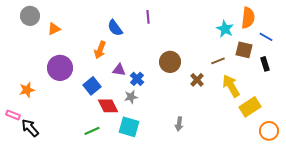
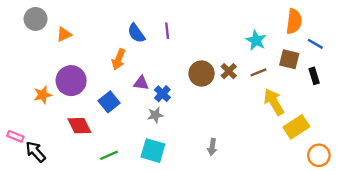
purple line: (148, 17) -> (167, 31), moved
cyan star: (225, 29) -> (256, 40), moved
brown cross: (197, 80) -> (229, 71), moved
orange star: (27, 90) -> (43, 95), moved
red diamond: (108, 106) -> (79, 126), moved

